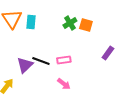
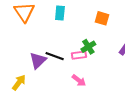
cyan rectangle: (31, 22) -> (60, 13), moved
green cross: (70, 23) -> (88, 47), moved

